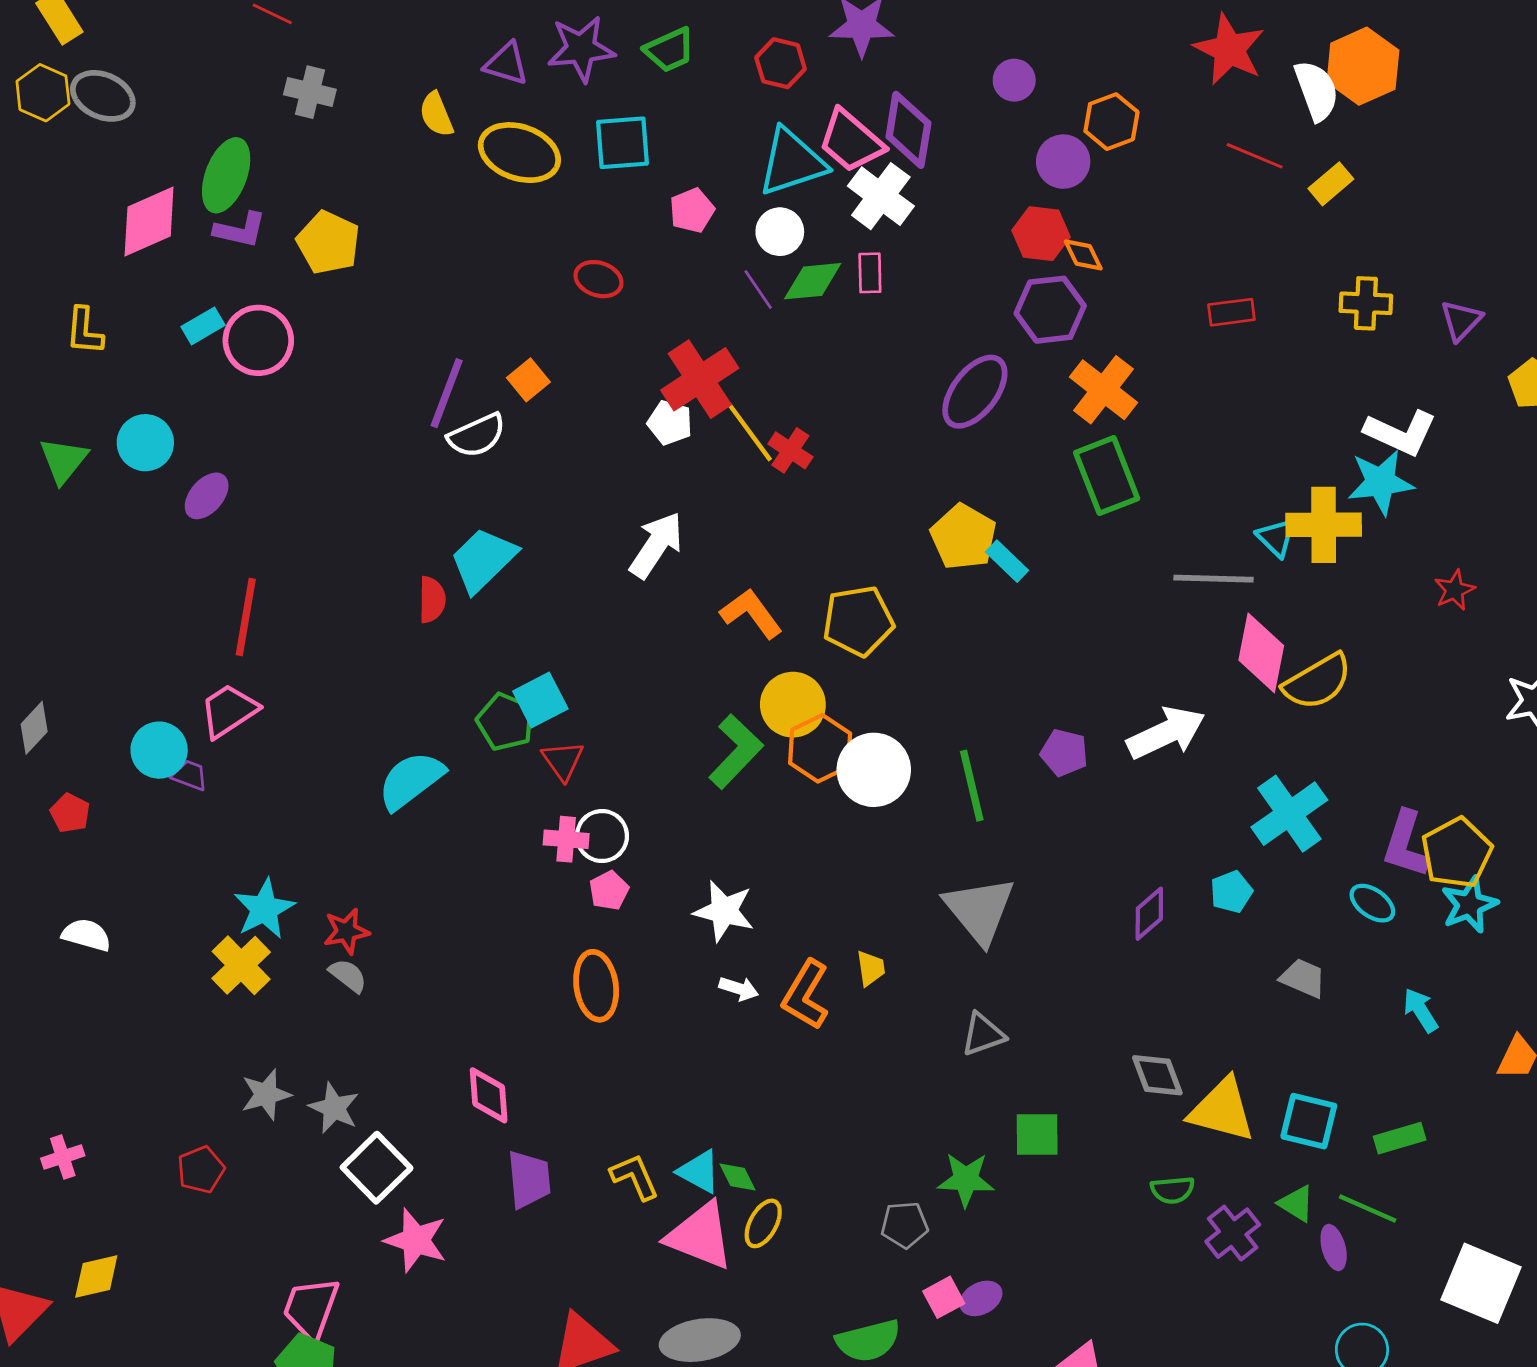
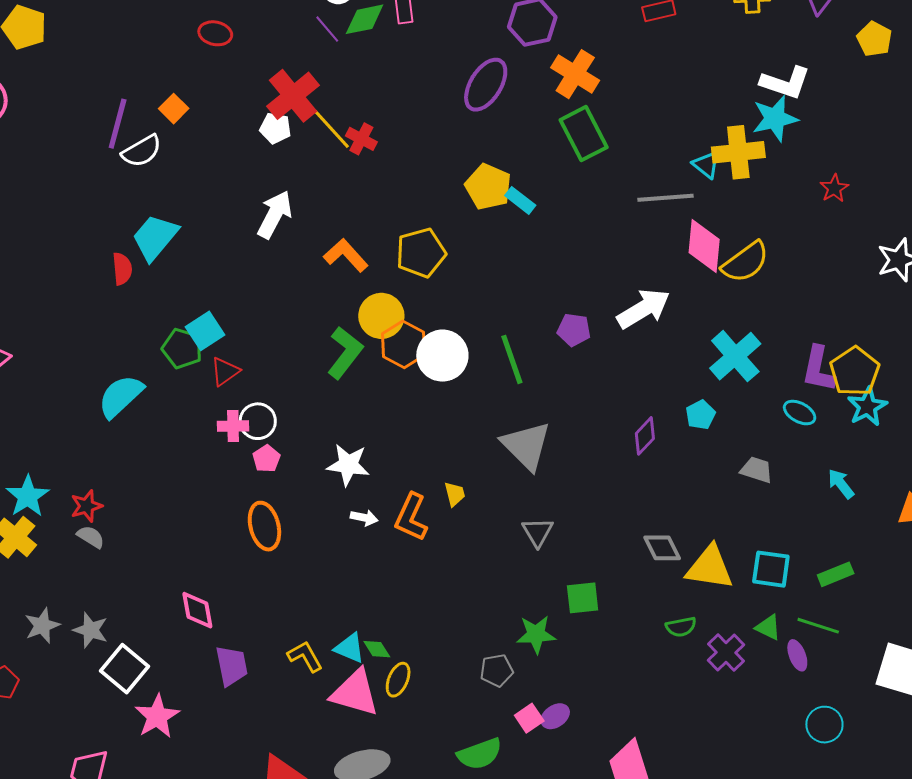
red triangle: (563, 761) -> (225, 371), turned 36
gray triangle: (983, 1034) -> (538, 532), turned -36
pink star: (416, 1240) -> (157, 716), turned 30

